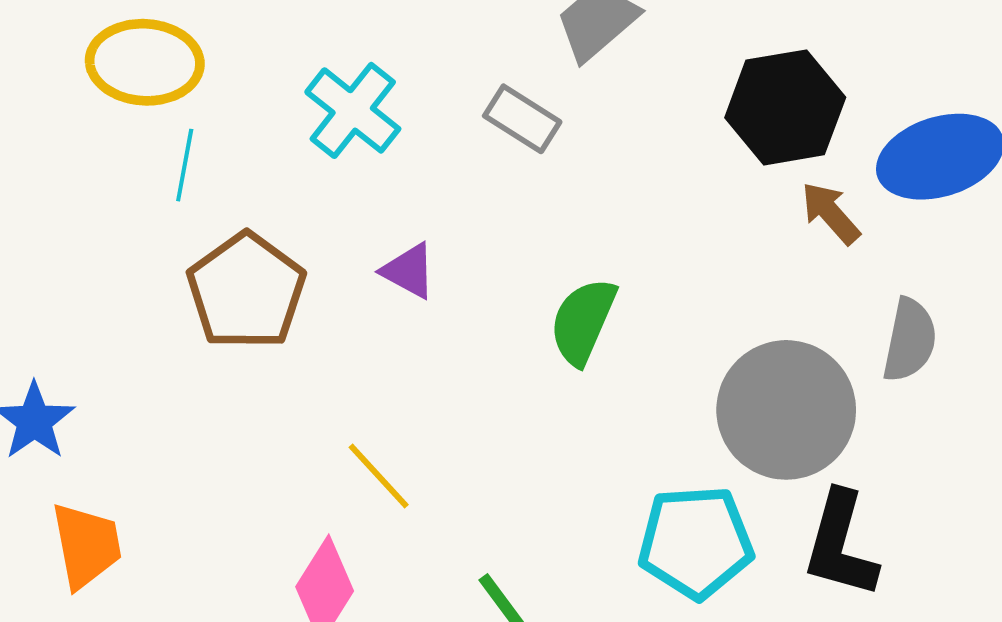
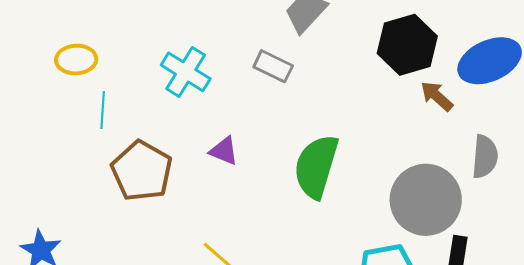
yellow ellipse: (145, 62) -> (76, 60), size x0.7
green semicircle: (583, 321) -> (316, 166), size x1.4

